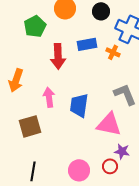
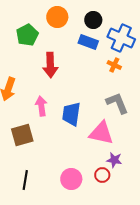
blue rectangle: (87, 44) -> (88, 42), moved, turned 30
orange cross: (113, 52) -> (114, 65), moved

